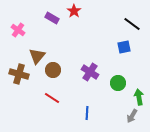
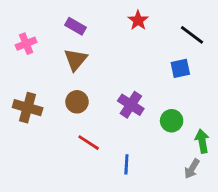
red star: (74, 11) -> (138, 20), moved
pink cross: (18, 30) -> (26, 44), turned 32
brown triangle: (37, 56) -> (76, 60), moved
red line: (52, 98) -> (89, 143), moved

